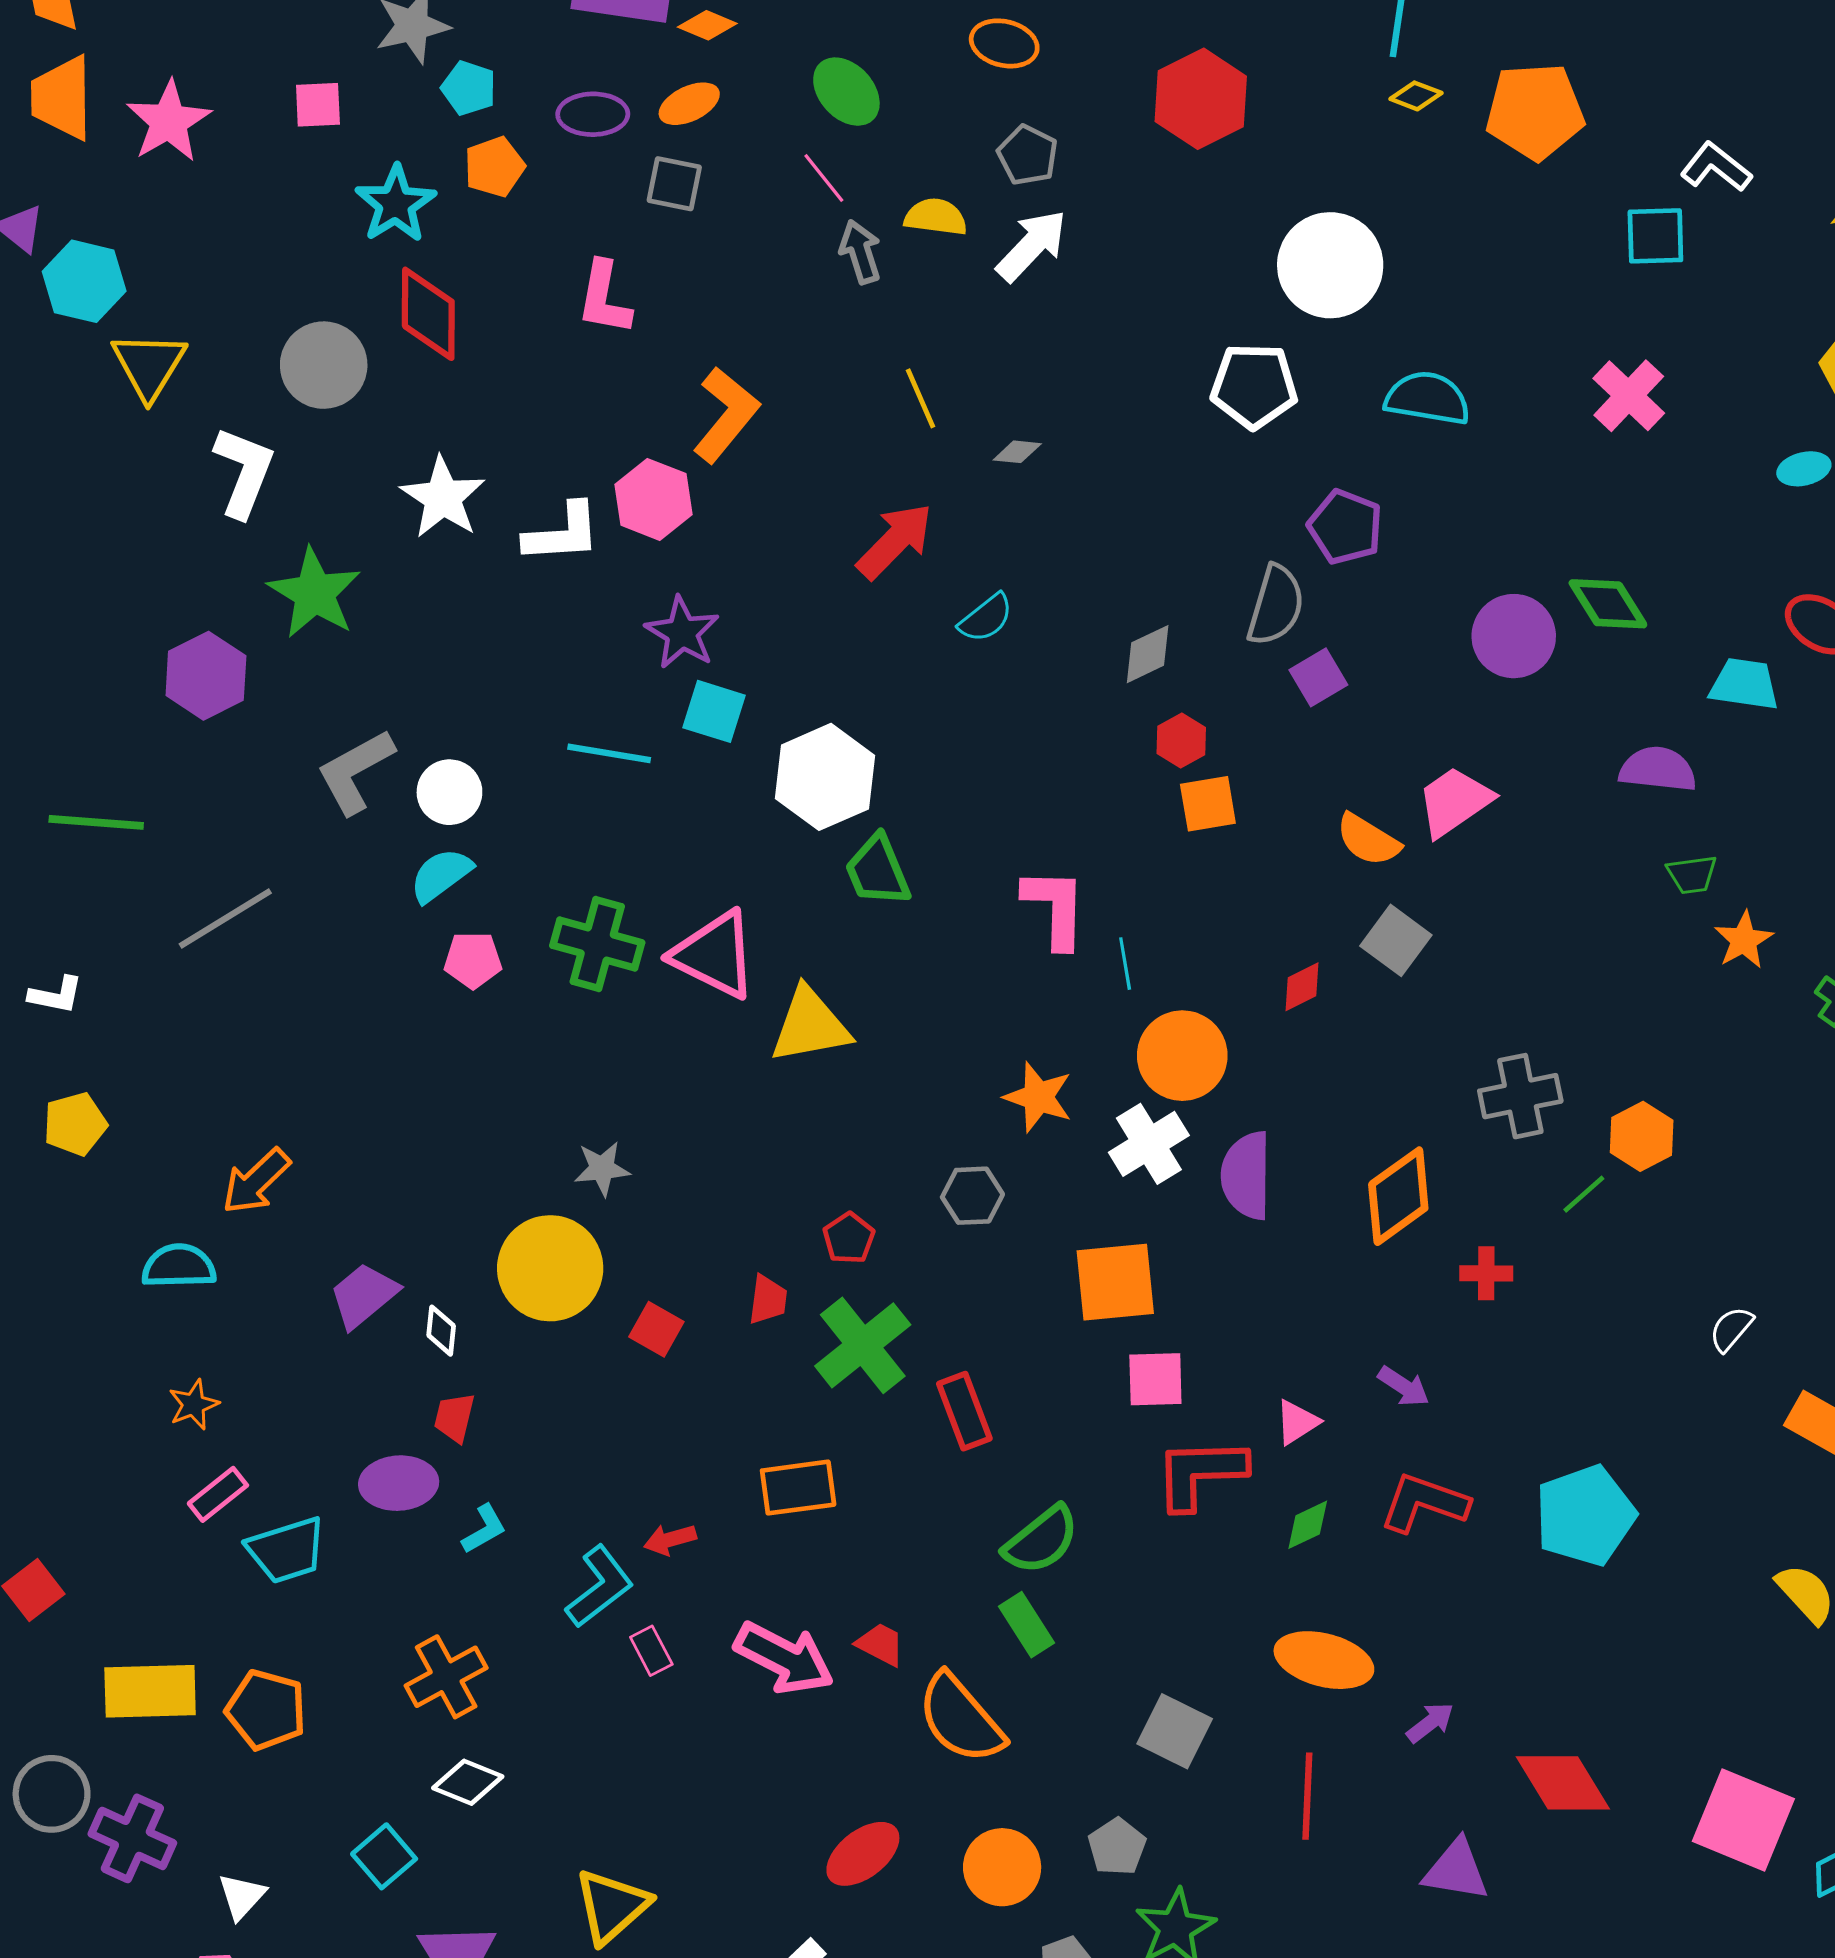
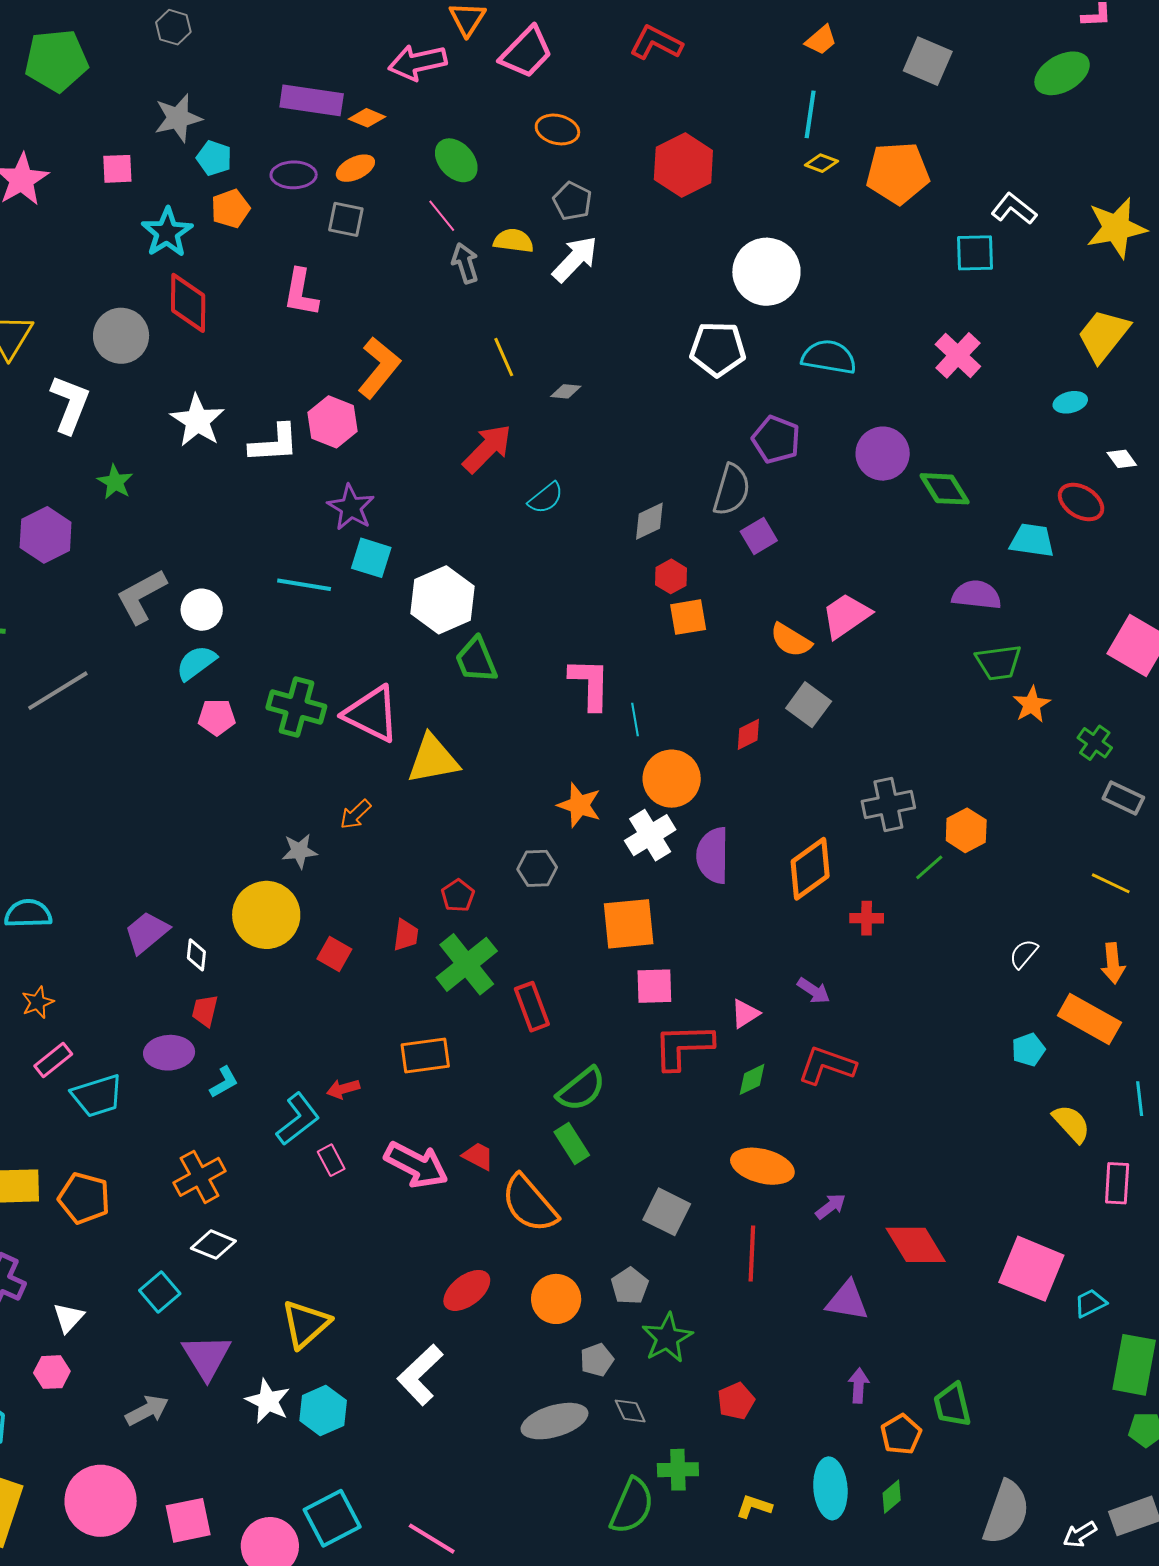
green star: (314, 593) -> (115, 482), size x0.6
purple circle: (1514, 636) -> (883, 454), moved
green trapezoid: (1692, 874) -> (998, 662), size x1.4
orange arrow: (256, 1181) -> (355, 814), moved, size x0.7
cyan pentagon: (1585, 1515) -> (1028, 1050), moved, size x0.5

